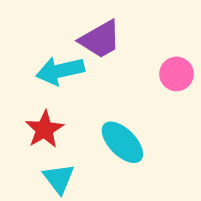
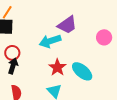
red star: (44, 129) -> (57, 67), moved

